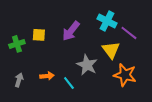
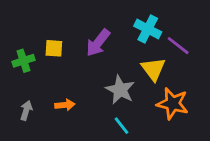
cyan line: (69, 83) -> (122, 126), moved

